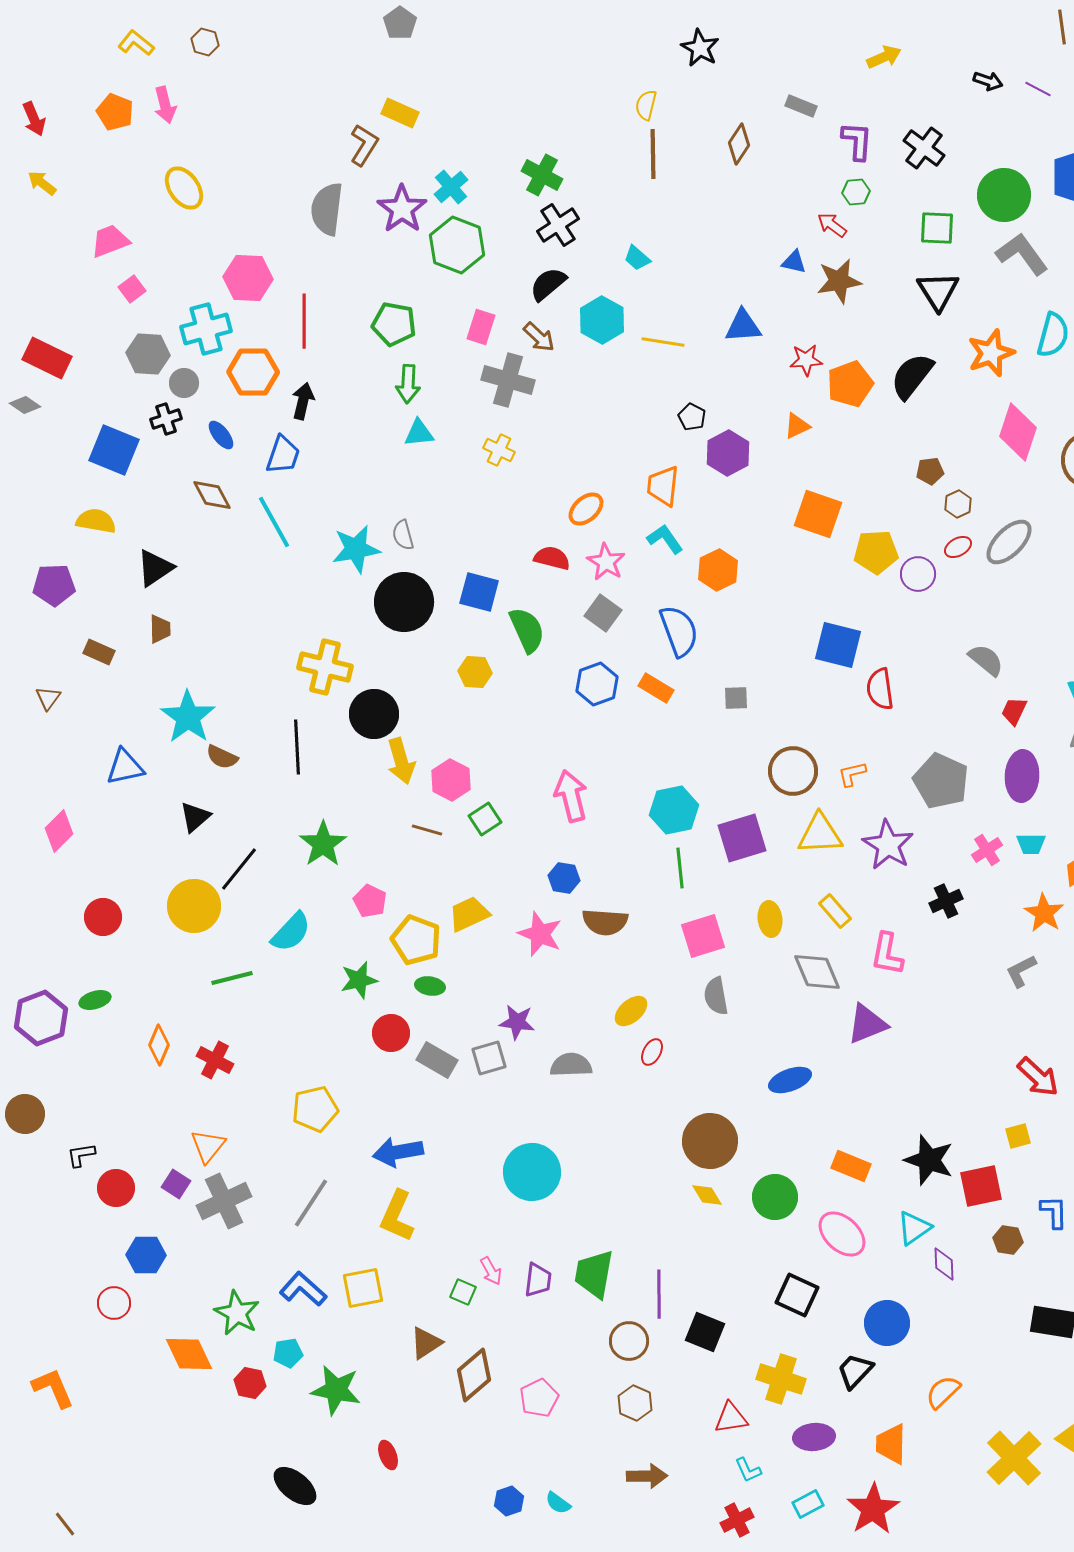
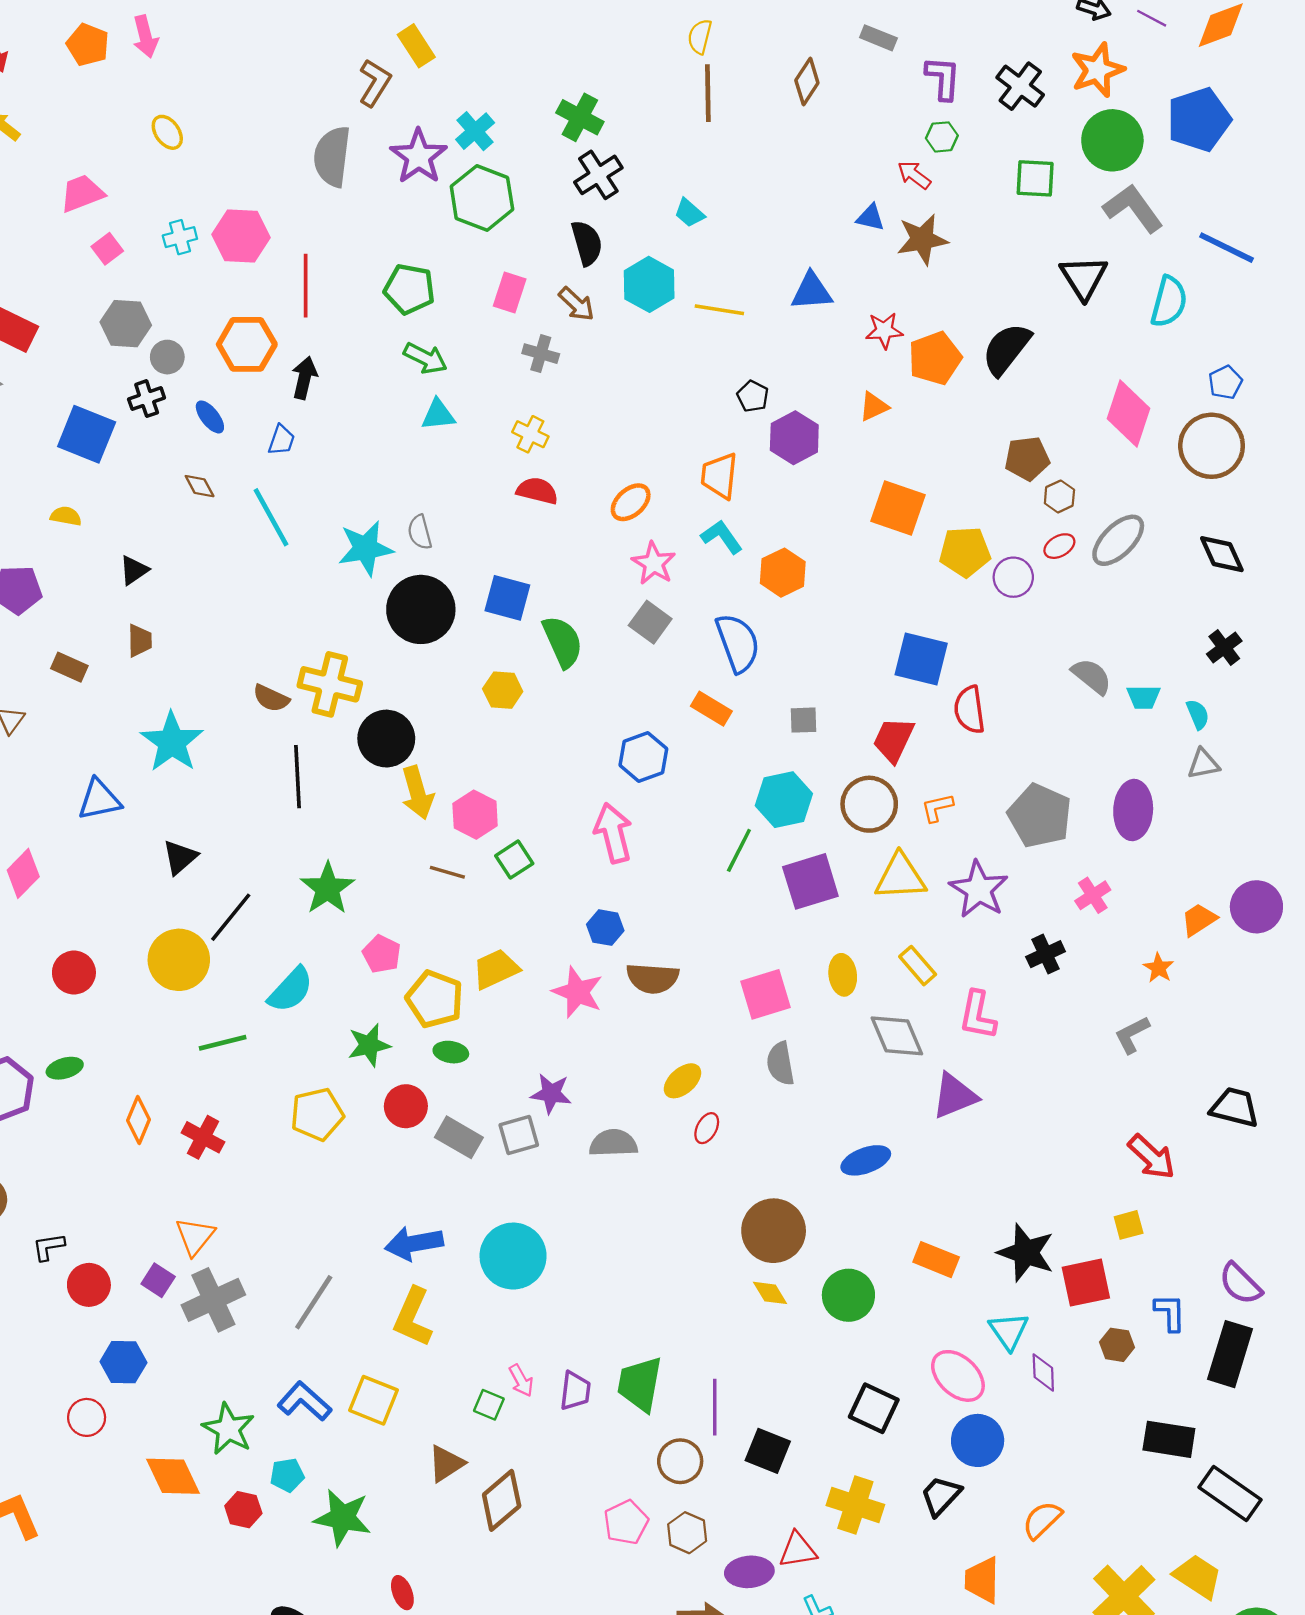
yellow rectangle: (400, 113) -> (416, 46), turned 33
yellow ellipse: (184, 188) -> (167, 132), size x0.7
black semicircle: (548, 284) -> (587, 243), turned 114
black triangle: (938, 291) -> (1084, 277), moved
cyan cross: (206, 329) -> (180, 237), moved, size x0.6
orange star: (991, 353) -> (1097, 70), moved
gray cross: (508, 380) -> (541, 354), size x0.6
green arrow: (408, 384) -> (425, 358), turned -66
blue trapezoid: (283, 455) -> (281, 440), size x0.7
brown pentagon: (930, 471) -> (1027, 458), size x1.4
brown diamond: (212, 495) -> (200, 486), size x0.7
yellow semicircle: (96, 521) -> (66, 516), size x0.7
red semicircle: (552, 558) -> (537, 491), moved
black triangle: (155, 568) -> (134, 570), size x0.7
blue hexagon: (597, 684) -> (643, 757), moved
red trapezoid: (1014, 711) -> (893, 740), moved, size x1.4
brown semicircle: (222, 757) -> (271, 698), moved
cyan hexagon: (674, 810) -> (784, 800), moved
cyan trapezoid: (1031, 844) -> (1144, 697), moved
green line: (680, 868) -> (739, 850), moved, turned 33
orange star: (1044, 913) -> (1159, 968), size x0.7
yellow pentagon: (315, 1109) -> (317, 1114), moved
cyan circle: (532, 1172) -> (513, 1256), moved
cyan triangle: (914, 1228) -> (1009, 1331), turned -30
pink ellipse: (842, 1234) -> (958, 1376), moved
yellow square: (363, 1288) -> (374, 1400), turned 33
pink pentagon: (539, 1398) -> (626, 1522), moved
purple ellipse: (814, 1437) -> (749, 1572), moved

